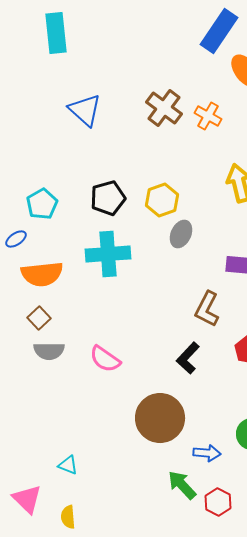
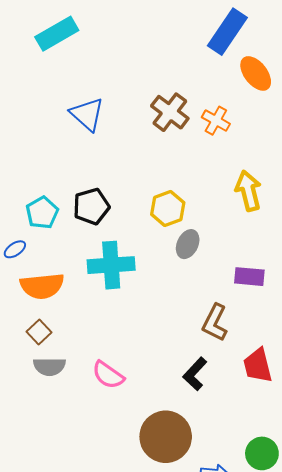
cyan rectangle: (56, 33) -> (57, 34), turned 66
black pentagon: (108, 198) -> (91, 206), moved

